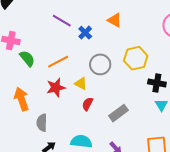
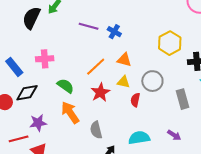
orange triangle: (115, 20) -> (124, 60), moved
green semicircle: (27, 58) -> (65, 86), moved
gray circle: (100, 64) -> (152, 81), moved
gray rectangle: (118, 113) -> (182, 99), moved, turned -54

